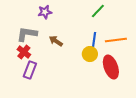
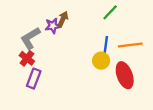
purple star: (45, 12) -> (53, 26), moved
gray L-shape: (27, 34) -> (30, 38), turned -40
brown arrow: (56, 41) -> (63, 19), moved, turned 80

